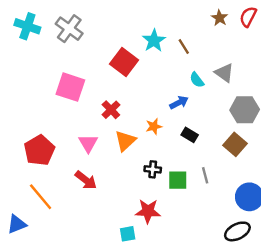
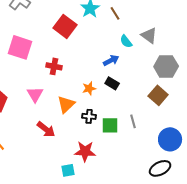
red cross: (111, 110) -> (54, 66), turned -35
orange star: (154, 126) -> (89, 88), moved
black rectangle: (190, 135) -> (112, 83), moved
orange triangle: (125, 141) -> (66, 104), moved
red arrow: (86, 180) -> (46, 129), moved

